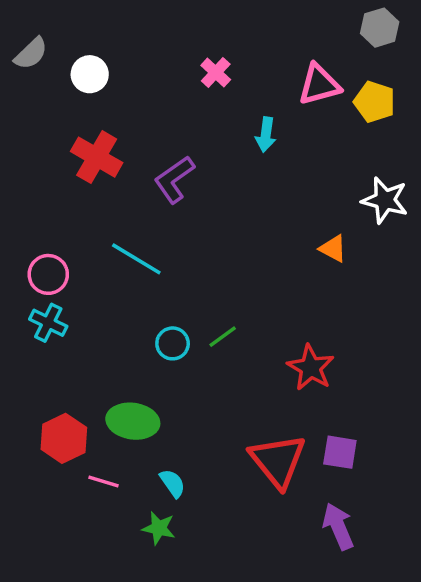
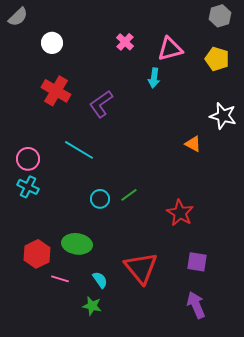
gray semicircle: (31, 53) -> (18, 17), moved
pink triangle: (319, 85) -> (170, 49), moved
red triangle: (278, 461) -> (141, 268), moved

